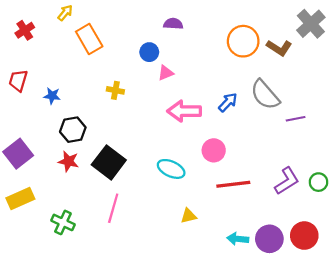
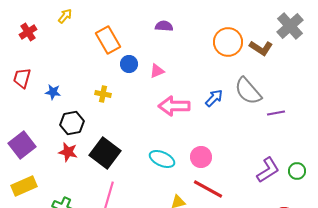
orange rectangle: (89, 39) -> (108, 40), moved
blue circle: (149, 52) -> (129, 64), moved
yellow cross: (115, 90) -> (103, 94), moved
pink circle: (214, 150) -> (201, 157), moved
red line: (233, 184) -> (208, 189), moved, turned 36

